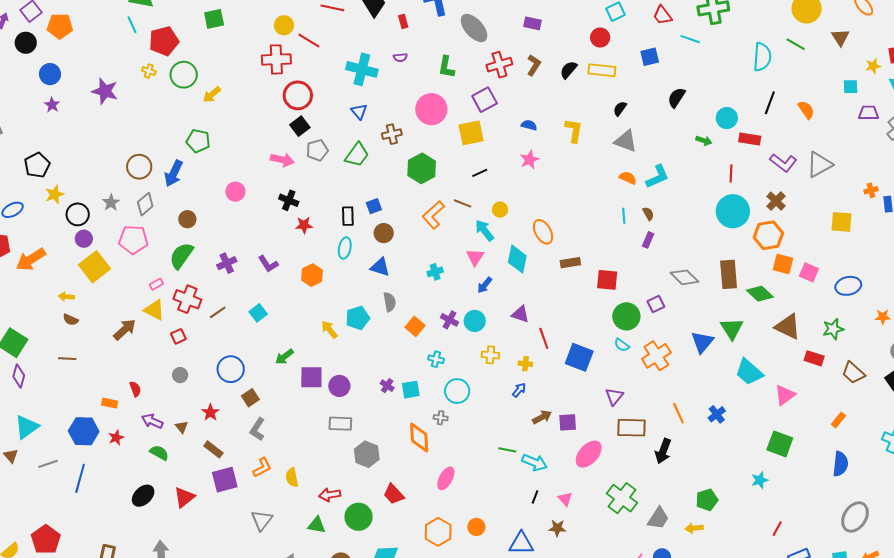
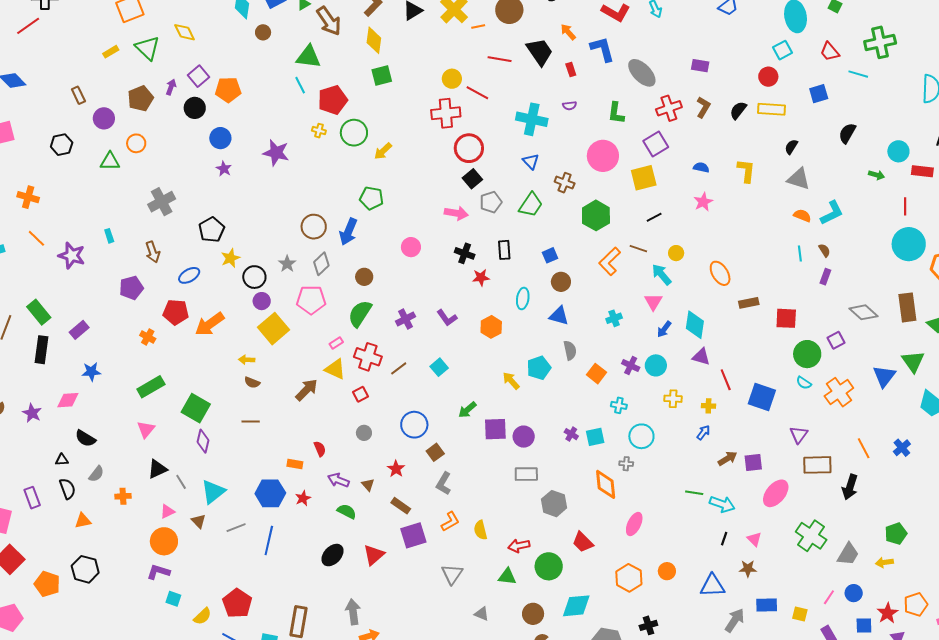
brown cross: (392, 134) -> (565, 183), turned 36
black rectangle: (348, 216) -> (504, 250), moved
cyan diamond: (517, 259) -> (695, 325), moved

